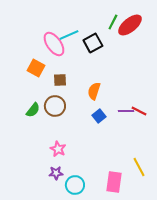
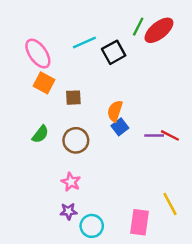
pink ellipse: (54, 44) -> (38, 54), moved
brown circle: (55, 106) -> (76, 140), moved
blue square: (99, 116) -> (120, 127), moved

